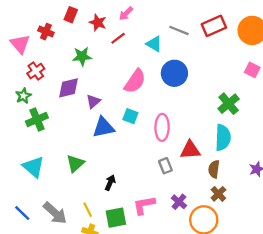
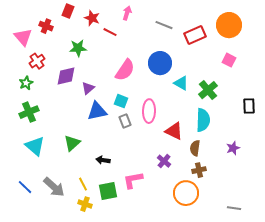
pink arrow: (126, 14) -> (127, 13), moved, turned 152
red rectangle: (214, 26) -> (195, 35), moved
red line: (118, 38) -> (110, 32), turned 64
cyan triangle: (154, 44) -> (181, 83), moved
green cross: (37, 119) -> (29, 112), moved
red triangle: (190, 150) -> (174, 131), turned 30
gray rectangle: (165, 166) -> (125, 121), moved
black arrow: (110, 183) -> (103, 160), turned -104
brown cross: (218, 194) -> (199, 170), turned 32
purple cross: (179, 202) -> (164, 161), moved

